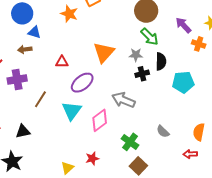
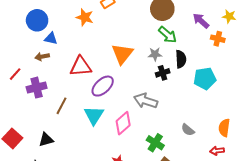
red triangle: (62, 62) -> (81, 67), size x1.6

